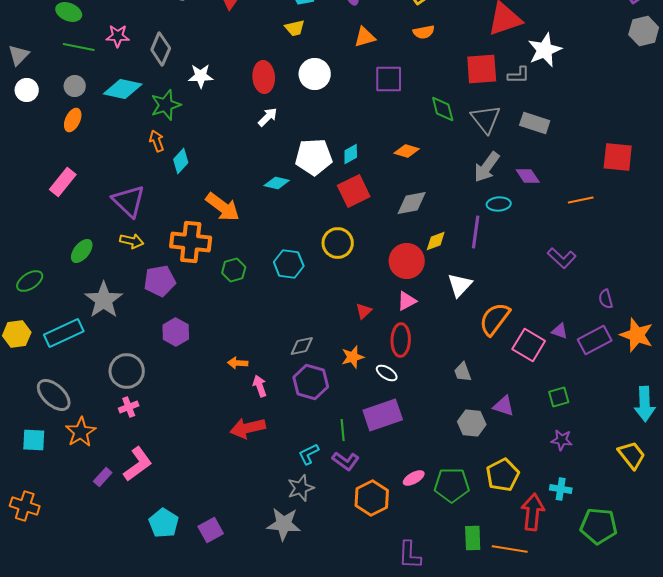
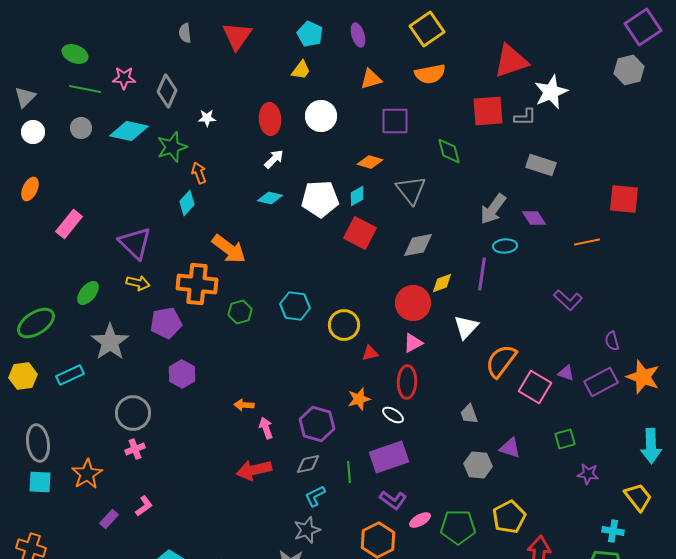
yellow trapezoid: (295, 28) -> (301, 70), turned -40
gray hexagon: (644, 31) -> (629, 70), moved
orange semicircle: (424, 32) -> (430, 74), size x1.4
white star: (201, 76) -> (207, 118), size x0.7
gray triangle: (486, 119) -> (411, 190), moved
orange ellipse: (73, 120) -> (30, 189), moved
orange arrow: (157, 141) -> (199, 173), moved
orange diamond: (407, 151) -> (370, 162), moved
cyan diamond: (277, 183) -> (270, 198), moved
red square: (354, 191) -> (360, 233), turned -36
yellow circle: (338, 243) -> (344, 325), moved
green ellipse: (30, 281) -> (36, 323), size x1.4
red triangle: (364, 311) -> (370, 353), turned 30
cyan rectangle: (64, 333) -> (70, 375), size x0.7
gray diamond: (302, 346) -> (308, 464), moved
gray ellipse: (54, 395) -> (38, 443), moved, turned 39
purple star: (562, 440) -> (588, 474), moved
purple L-shape: (346, 461) -> (393, 500), moved
pink L-shape: (138, 464) -> (144, 506), size x0.6
cyan cross: (561, 489) -> (613, 531), moved

